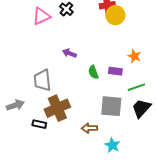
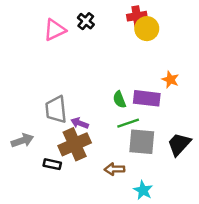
purple arrow: (69, 53) -> (80, 123), moved
purple rectangle: (115, 71) -> (147, 98), size x1.5
green line: (136, 87) -> (128, 123), moved

